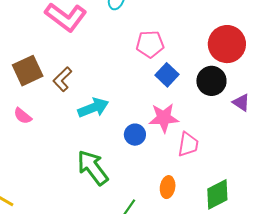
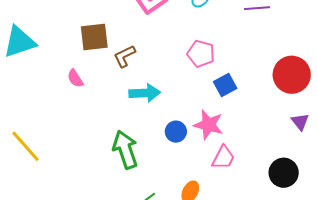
pink pentagon: (150, 44) -> (201, 54), moved
black circle: (211, 81) -> (284, 173), moved
purple triangle: (241, 103) -> (300, 122), moved

